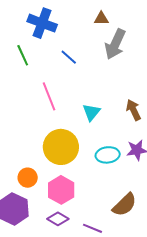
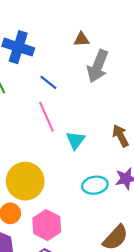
pink line: (49, 96) -> (46, 117), moved
yellow circle: (61, 147) -> (25, 181), moved

